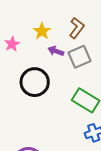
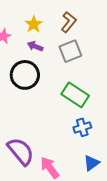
purple arrow: (56, 51) -> (35, 46), moved

